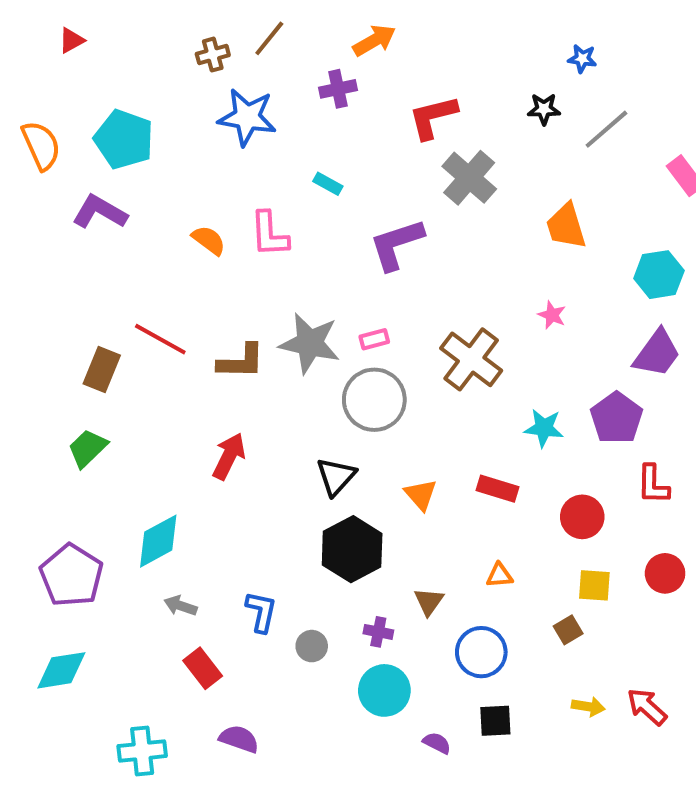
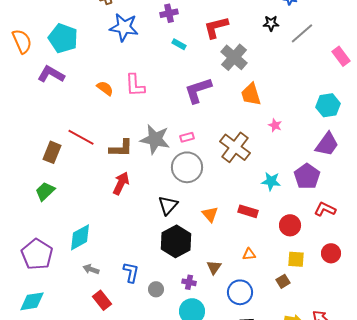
cyan rectangle: (328, 184) -> (179, 44), moved
orange trapezoid: (566, 226) -> (251, 94), moved
red arrow: (229, 456) -> (121, 183), moved
red L-shape: (653, 485) -> (325, 209), turned 115

